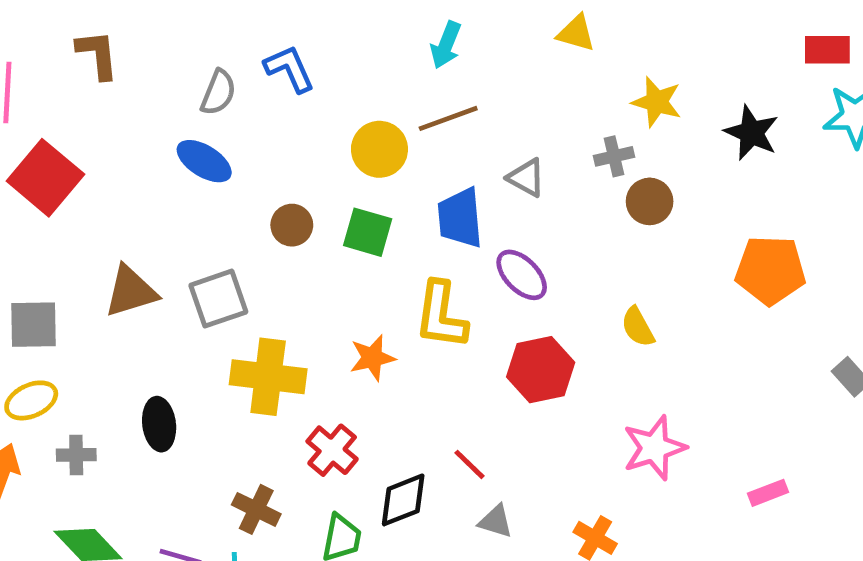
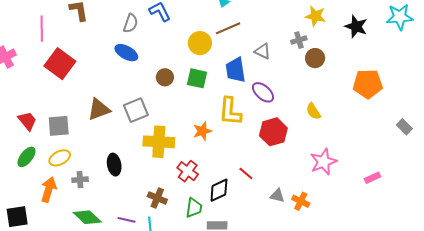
gray triangle: (496, 521) -> (277, 196), moved

